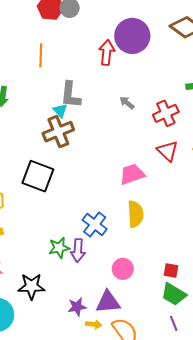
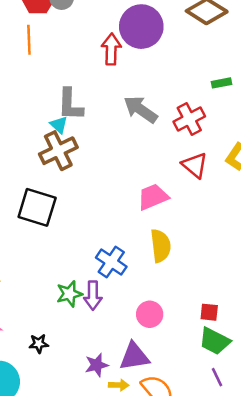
orange line: (41, 55) -> (29, 40), moved
gray arrow: (127, 103) -> (140, 109), size x1.8
black star: (31, 286) -> (39, 344), size x0.6

